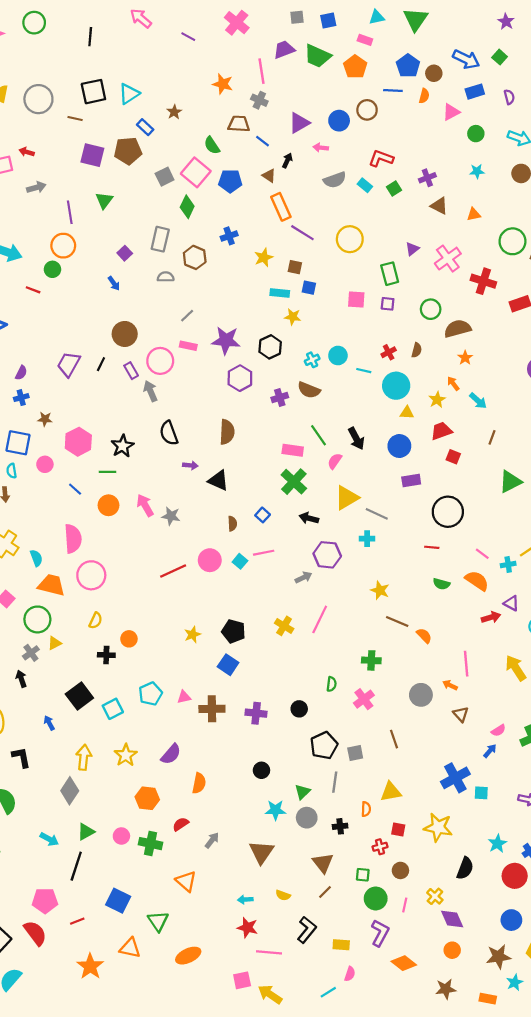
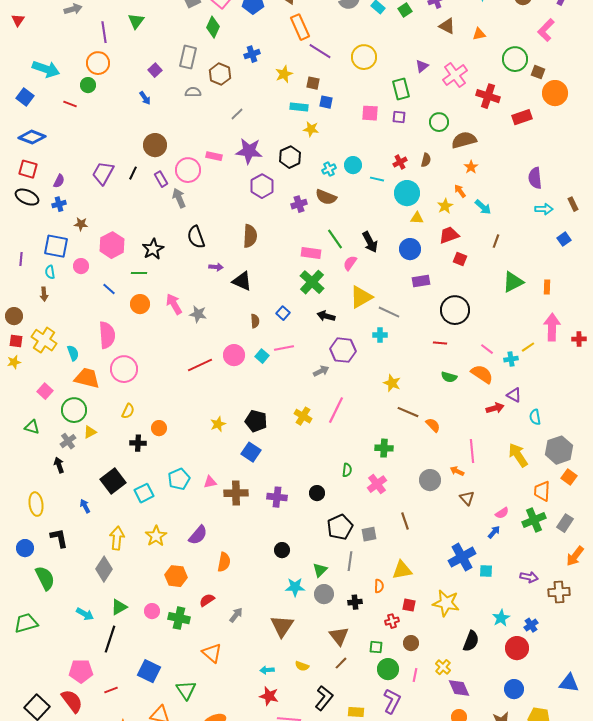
gray line: (187, 316) -> (237, 114), moved

